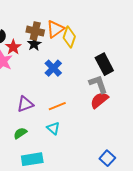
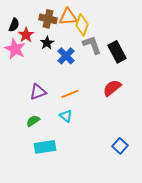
orange triangle: (55, 29) -> (68, 17), turned 30
black star: (34, 44) -> (47, 43), moved
gray L-shape: (98, 84) -> (92, 45), moved

